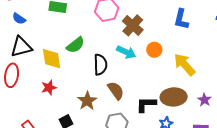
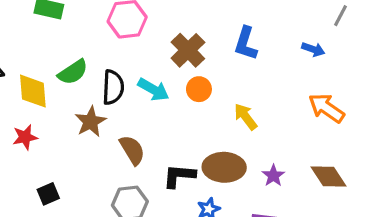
brown cross: (133, 25) -> (188, 50), moved
black semicircle: (100, 65) -> (113, 87), moved
yellow arrow: (185, 65) -> (246, 117), size x0.7
brown star: (87, 101) -> (91, 122), moved

